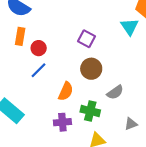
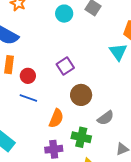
purple square: (86, 39) -> (65, 66), moved, turned 30
blue line: (38, 70) -> (28, 98), turned 66

